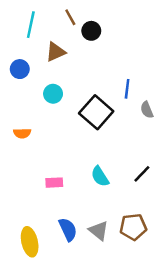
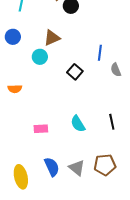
brown triangle: (56, 52) -> (52, 38), moved
black square: (96, 112) -> (75, 72), size x0.6
black line: (142, 174) -> (112, 122), turned -56

